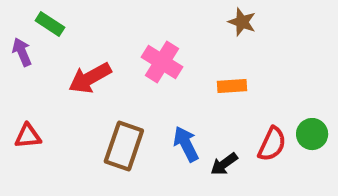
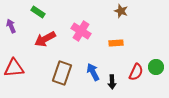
green rectangle: (50, 24) -> (38, 12), moved
red triangle: (28, 136) -> (14, 68), size x1.5
black arrow: (224, 164) -> (112, 82), turned -56

